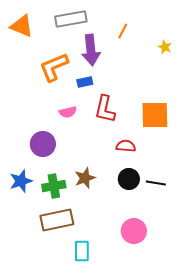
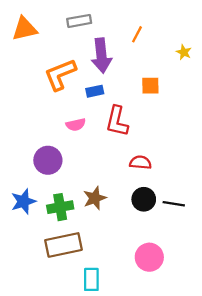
gray rectangle: (71, 19) -> (79, 21), size x0.7
orange triangle: (22, 26) -> (25, 29), turned -35
orange square: (155, 115) -> (150, 86), moved, size x0.6

